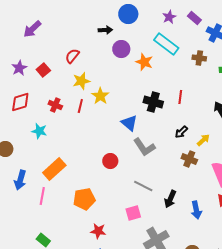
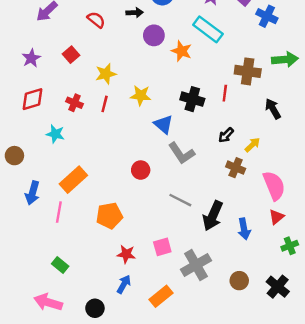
red semicircle: (72, 56) -> (96, 20), moved, turned 91
brown cross: (199, 58) -> (248, 71), moved, size x1.5
red square: (43, 70) -> (71, 55), moved
yellow star: (100, 96) -> (141, 95), moved, turned -30
black arrow: (170, 199) -> (213, 216), size x1.4
pink square: (133, 213) -> (162, 247), moved

